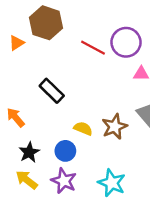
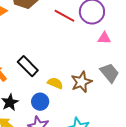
black rectangle: (52, 91) -> (28, 66), moved

